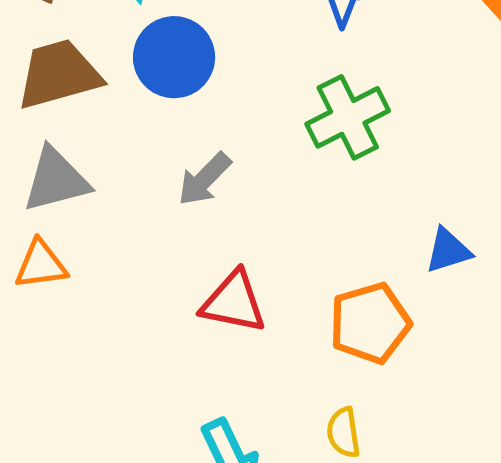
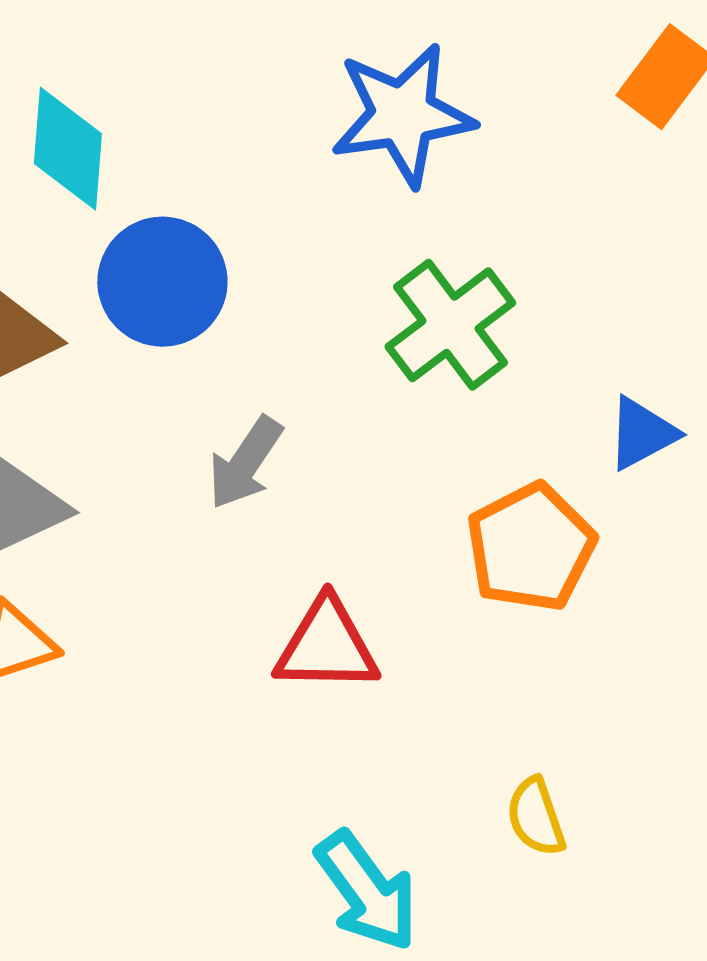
blue triangle: (448, 251) -> (642, 433), moved
orange pentagon: (370, 323) -> (531, 547), moved

